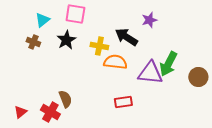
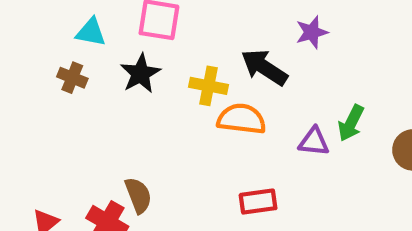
cyan triangle: (42, 20) -> (91, 32), turned 49
green arrow: (168, 64) -> (351, 123), size x0.7
purple triangle: (150, 73) -> (314, 142), size x0.6

